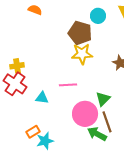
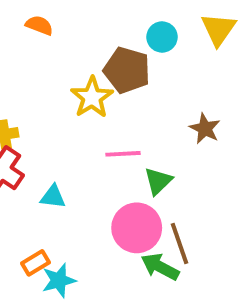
yellow star: (82, 54) -> (92, 97), moved, turned -30
pink line: (68, 85) -> (123, 154), moved
green triangle: (103, 99) -> (158, 181), moved

